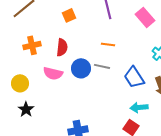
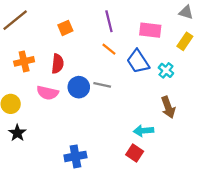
pink rectangle: (145, 17) -> (150, 30), turned -42
orange line: (108, 44) -> (109, 49), moved, turned 32
blue trapezoid: (134, 77) -> (138, 61), moved

